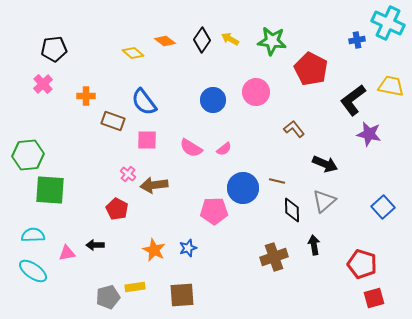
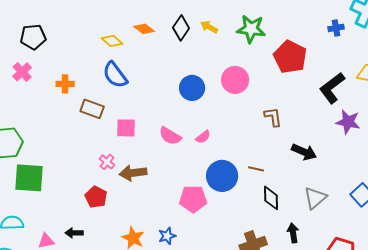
blue semicircle: (144, 102) -> (115, 75), moved
brown L-shape: (294, 129) -> (273, 117), turned 30
gray triangle: (324, 201) -> (315, 198), moved

